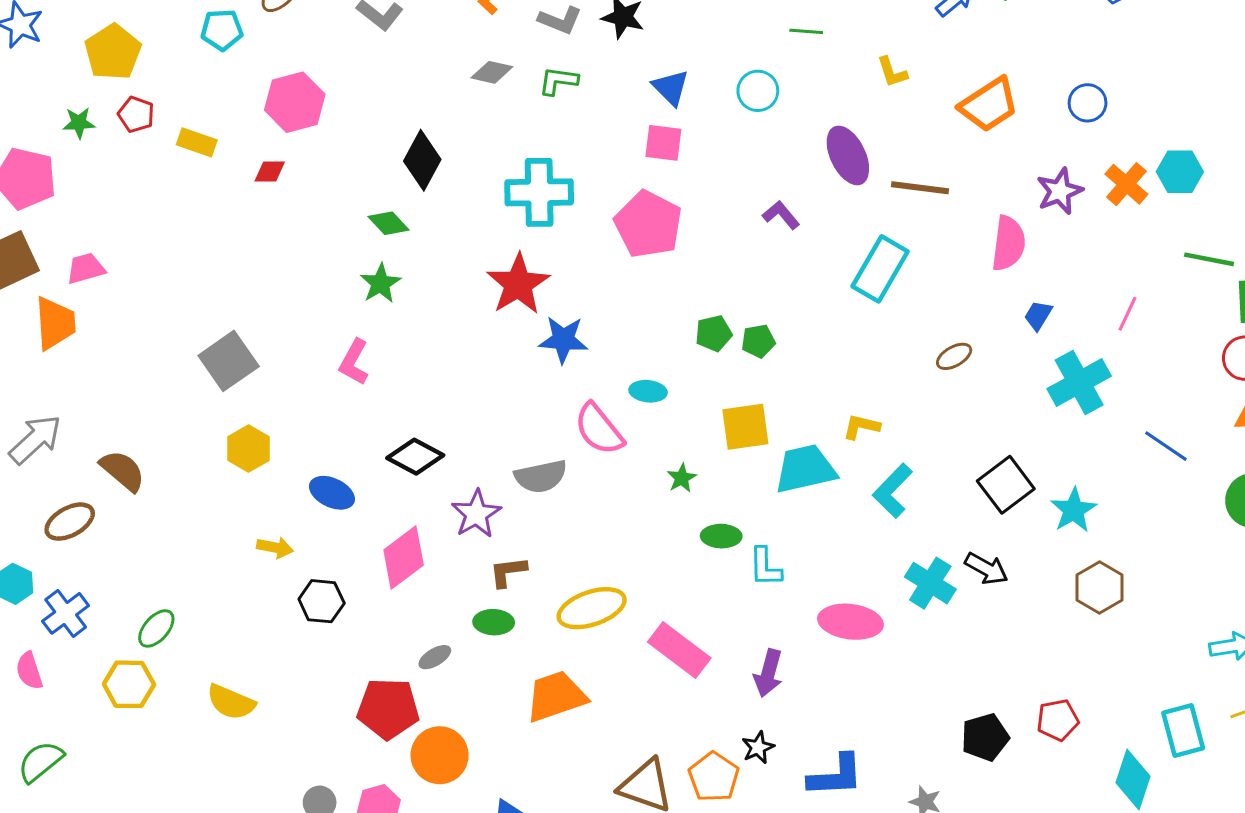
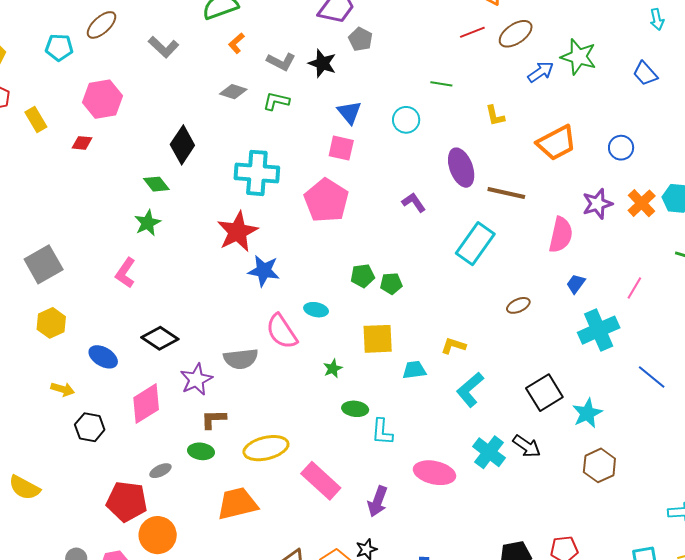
yellow rectangle: (197, 142) -> (36, 120), turned 35
cyan trapezoid: (805, 469) -> (414, 370), size x0.6

